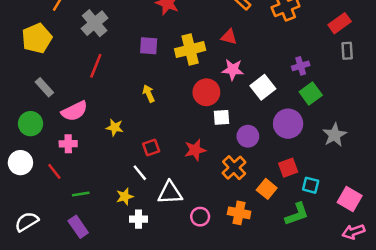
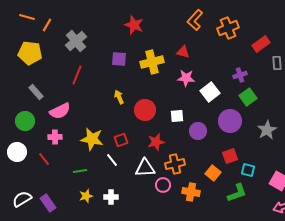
red rectangle: (340, 23) -> (261, 44), moved
yellow pentagon: (37, 38) -> (30, 53), turned 30
red circle: (206, 92) -> (145, 110), moved
yellow star: (115, 127) -> (92, 139), moved, size x1.6
orange cross: (234, 168) -> (175, 164), moved, turned 30
white triangle: (170, 193) -> (145, 168), moved
green line: (81, 194) -> (80, 171), moved
yellow star: (125, 197) -> (86, 196), moved
pink circle: (200, 217) -> (163, 185), moved
purple rectangle: (78, 227) -> (48, 203), moved

